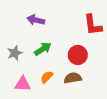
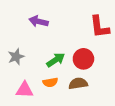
green arrow: (43, 49) -> (56, 60), moved
orange semicircle: (47, 77) -> (50, 82), turned -144

